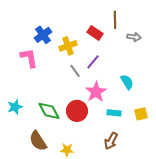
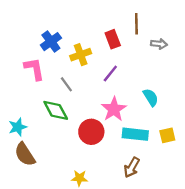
red rectangle: (95, 33) -> (113, 39), turned 35
gray line: (75, 71) -> (66, 84), moved
green diamond: (49, 111) -> (56, 110), moved
cyan rectangle: (114, 113) -> (135, 134), size x1.5
brown semicircle: (38, 141) -> (25, 154), moved

